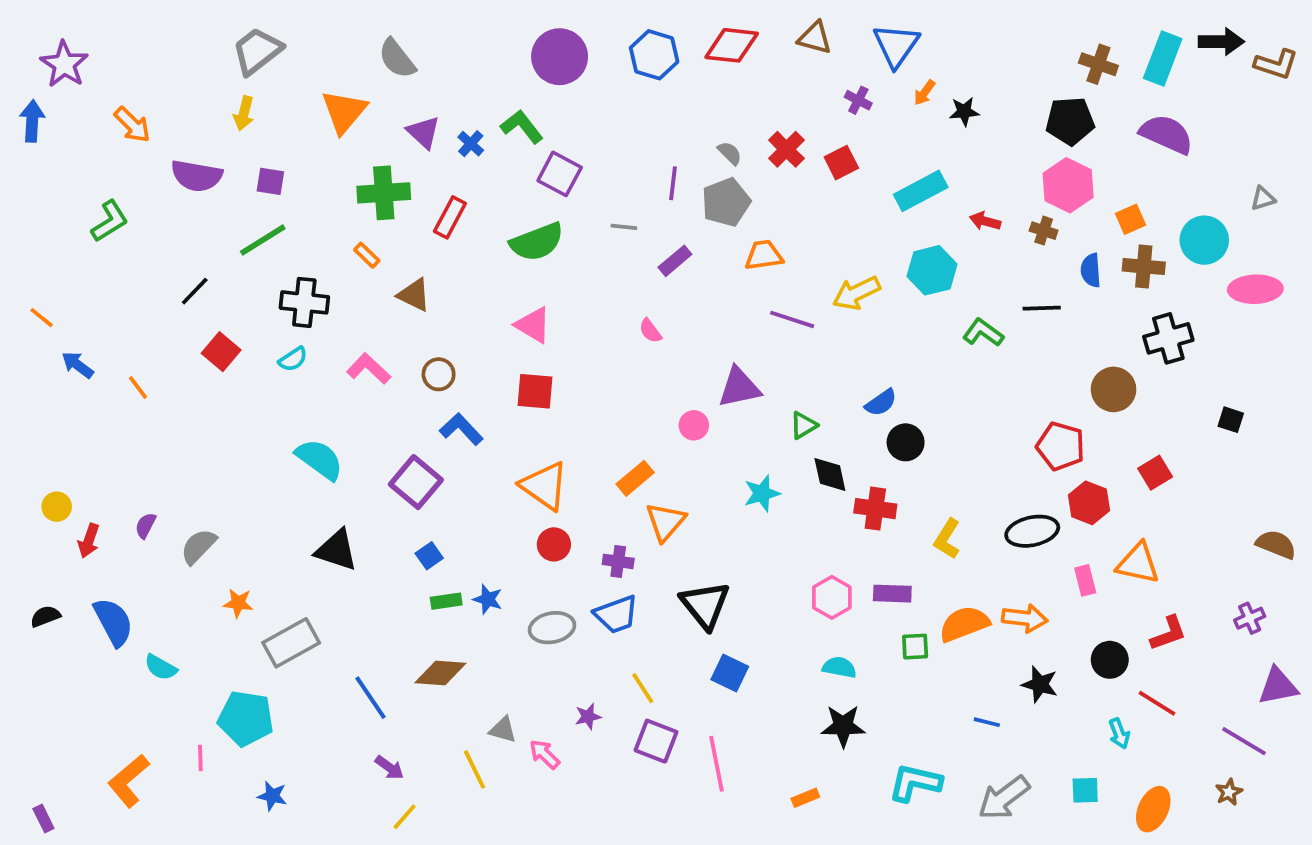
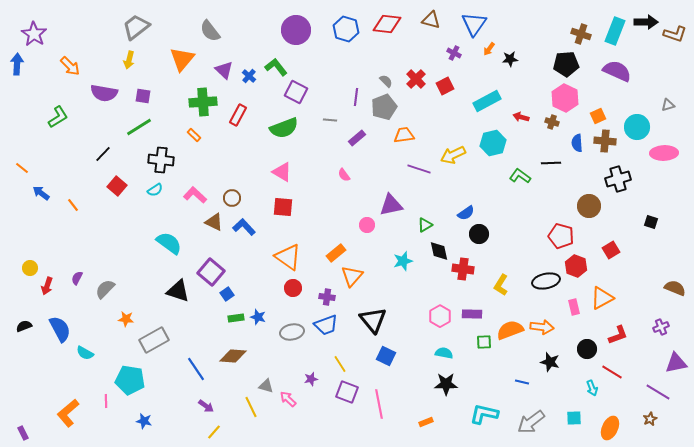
brown triangle: (414, 295) -> (214, 222), moved
purple square: (416, 482) -> (211, 272), moved
orange triangle: (1138, 563) -> (602, 298), turned -40

